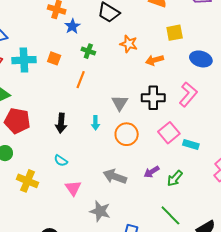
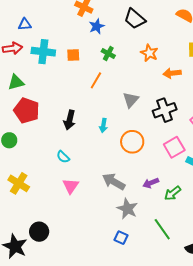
orange square: (54, 58) -> (73, 55), turned -32
black cross: (153, 98) -> (165, 110), turned -30
gray triangle: (120, 103) -> (131, 100), moved
yellow cross: (28, 181) -> (19, 183), moved
gray star: (100, 211) -> (127, 209), moved

